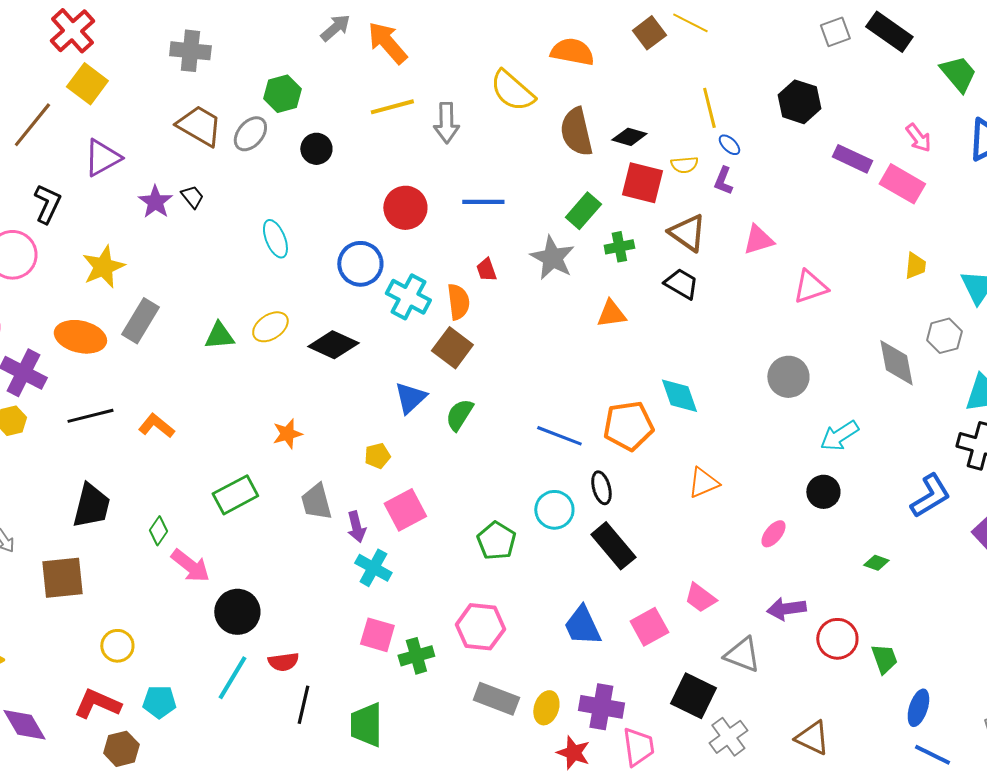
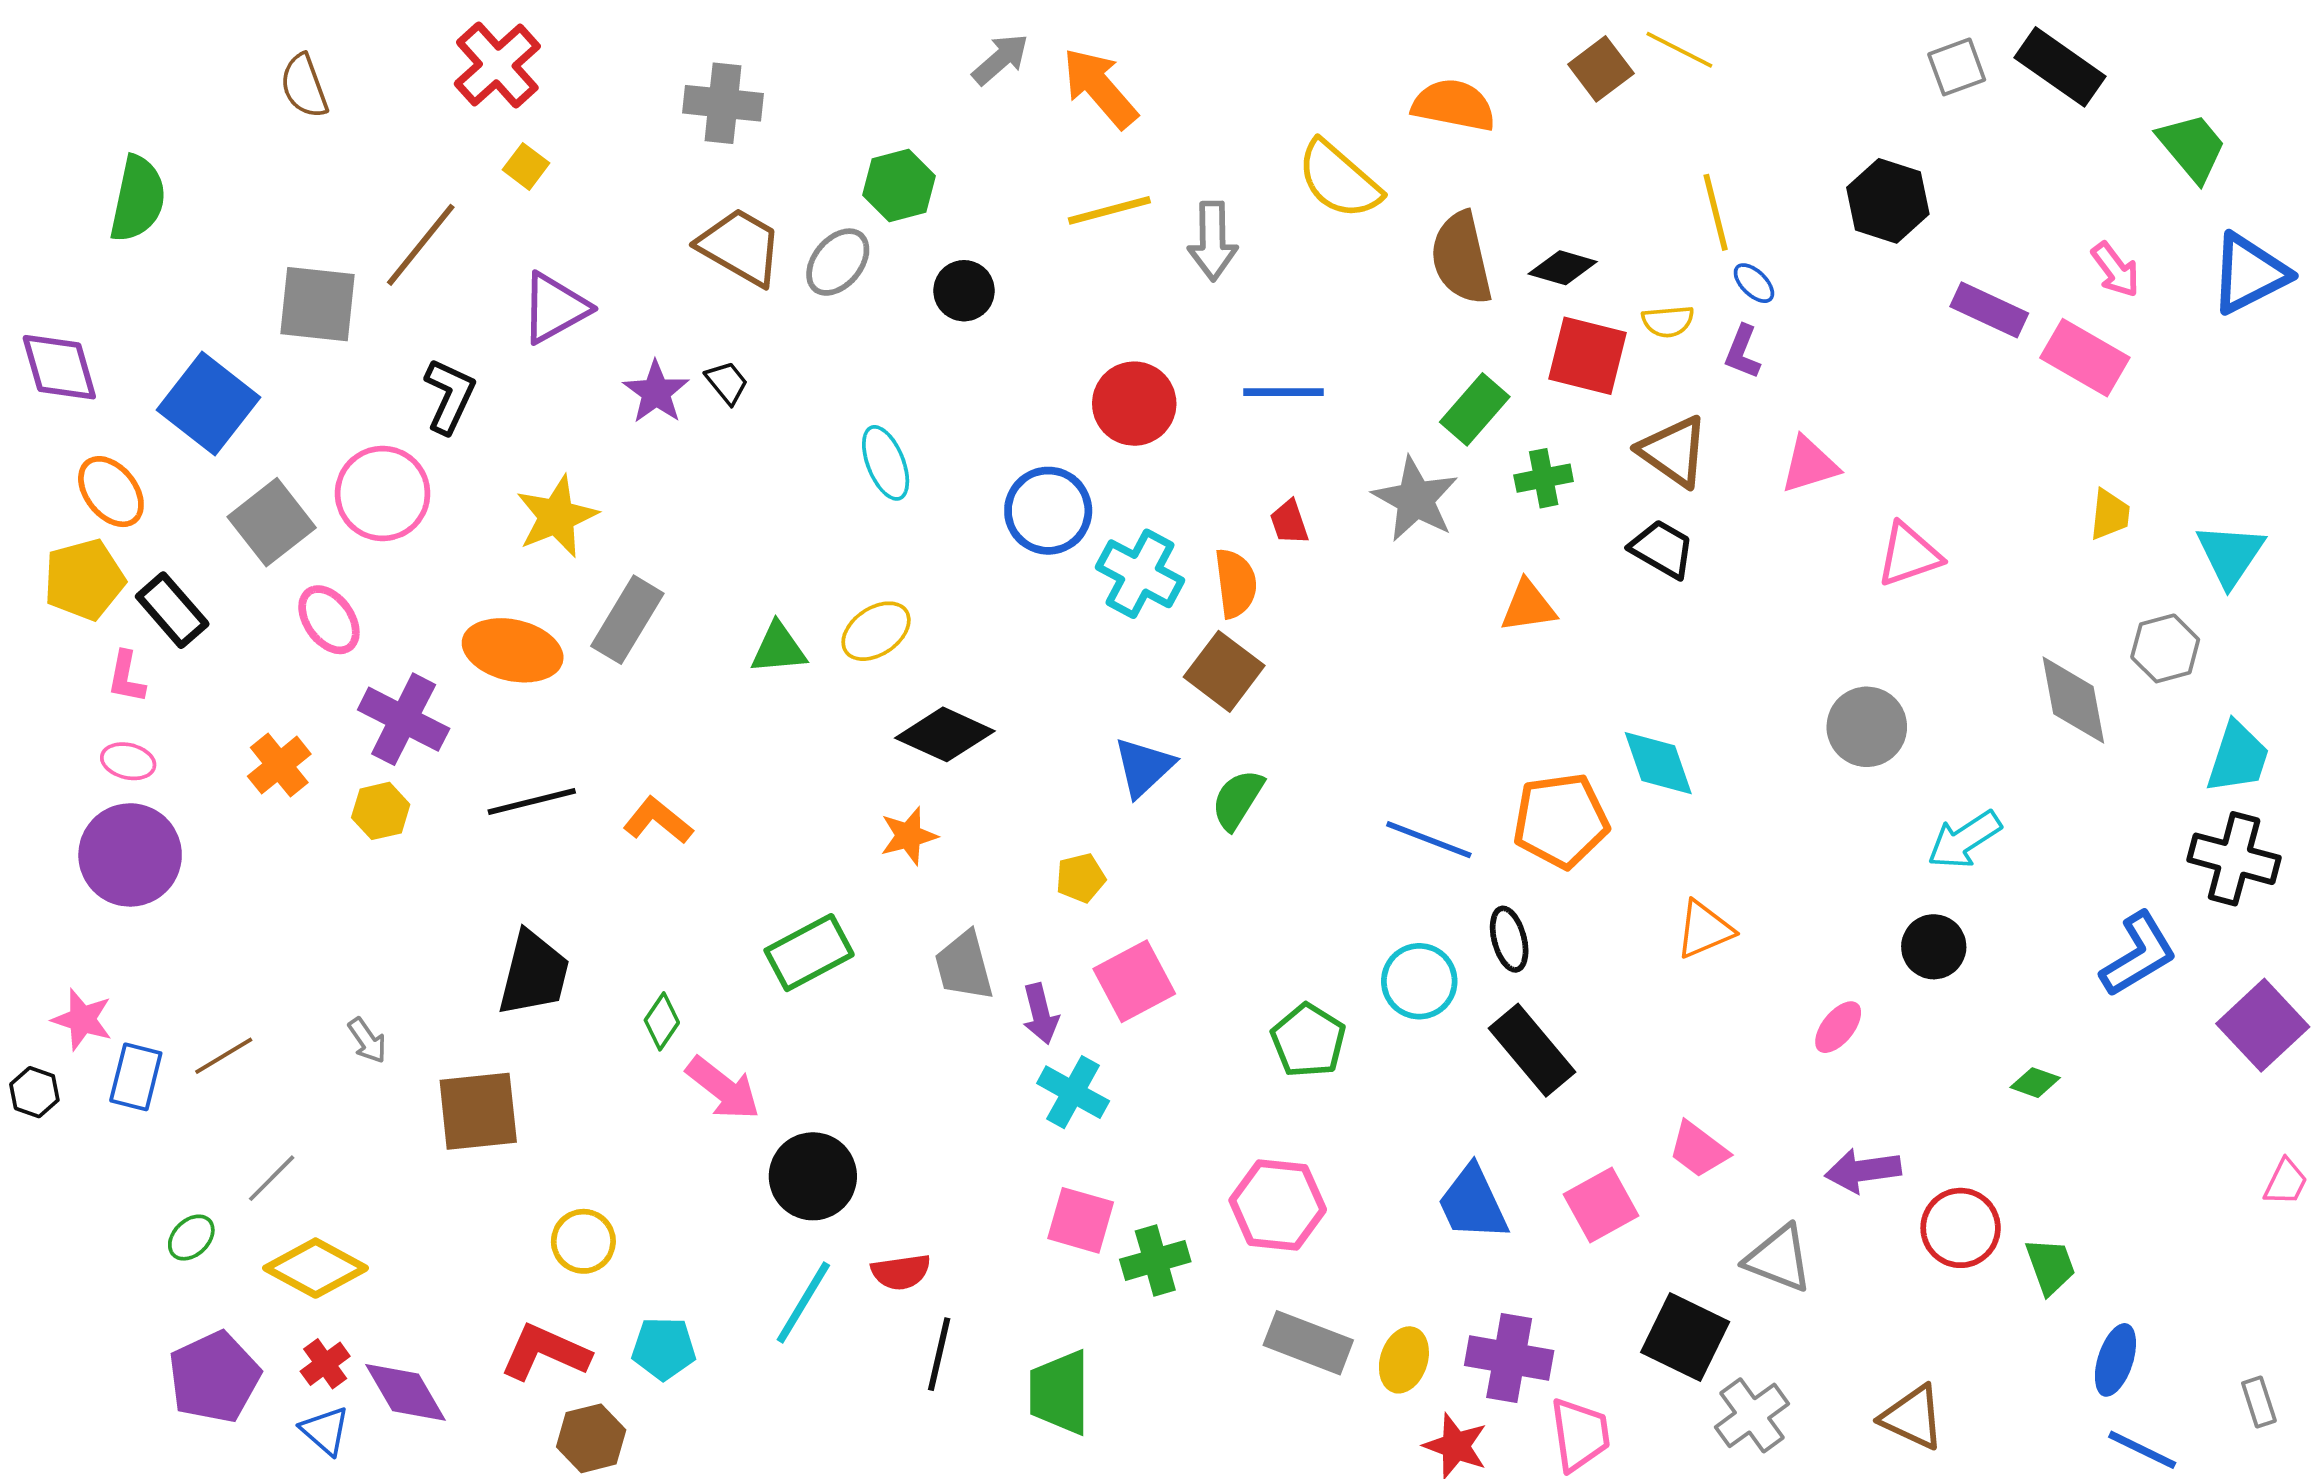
yellow square: (87, 84) -> (526, 166), size x0.6
black diamond: (333, 345) -> (945, 734), moved

